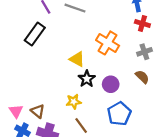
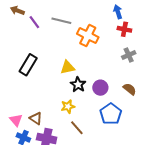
black rectangle: (35, 34) -> (28, 65), moved
orange cross: (108, 43) -> (88, 35), moved
yellow triangle: (77, 59) -> (67, 67), turned -35
brown semicircle: (142, 77) -> (130, 89), moved

